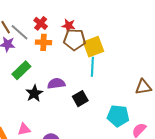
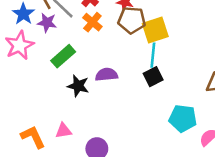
orange cross: (44, 42) -> (92, 22), turned 35
black star: (34, 93) -> (78, 86), turned -30
black square: (80, 99) -> (153, 77), moved

